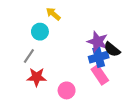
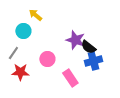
blue cross: (99, 57) -> (93, 61), moved
pink rectangle: (100, 75) -> (70, 78), moved
pink circle: (67, 90) -> (47, 59), moved

